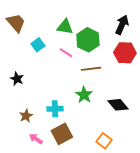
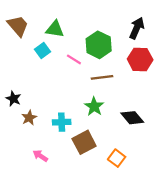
green triangle: (65, 27) -> (55, 29), moved
black star: (17, 79) -> (13, 99), moved
brown star: (26, 116) -> (29, 118), moved
brown square: (62, 134) -> (84, 142), moved

